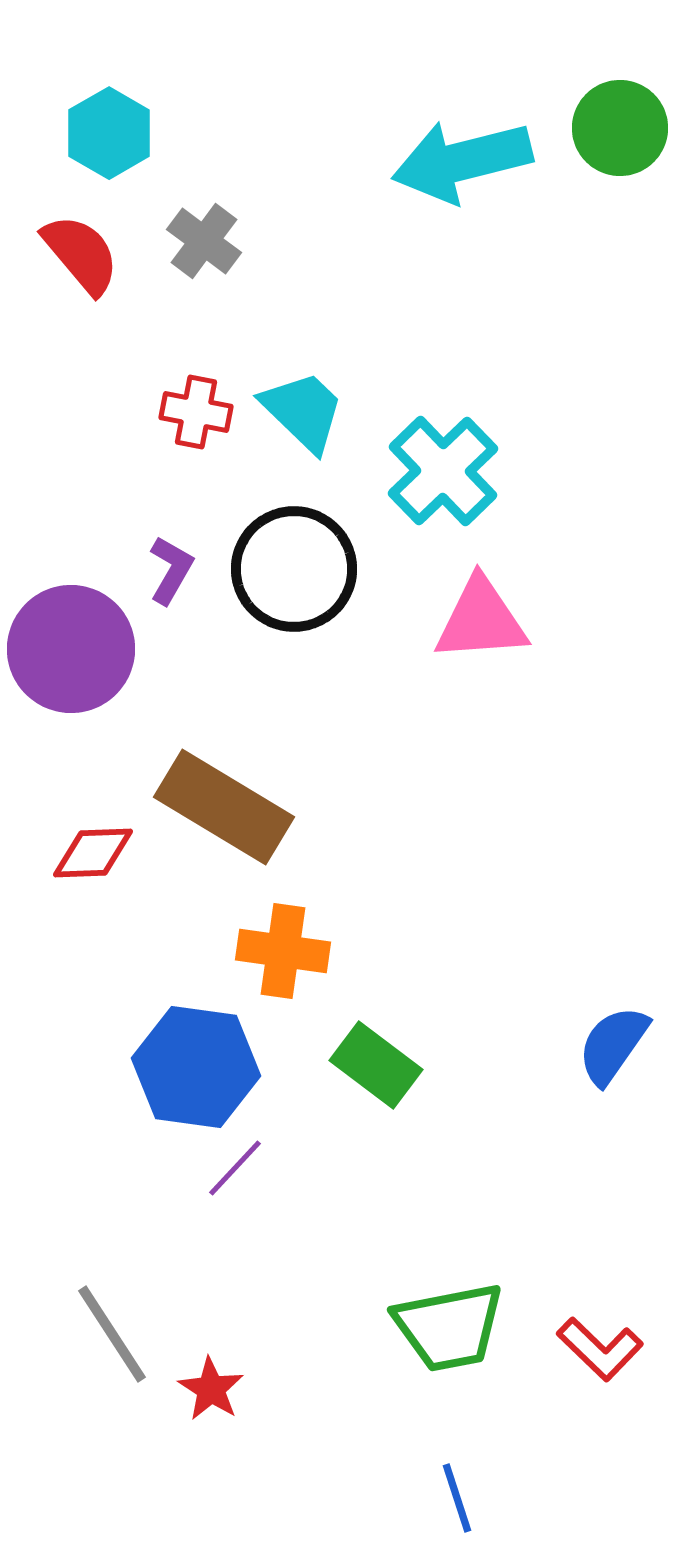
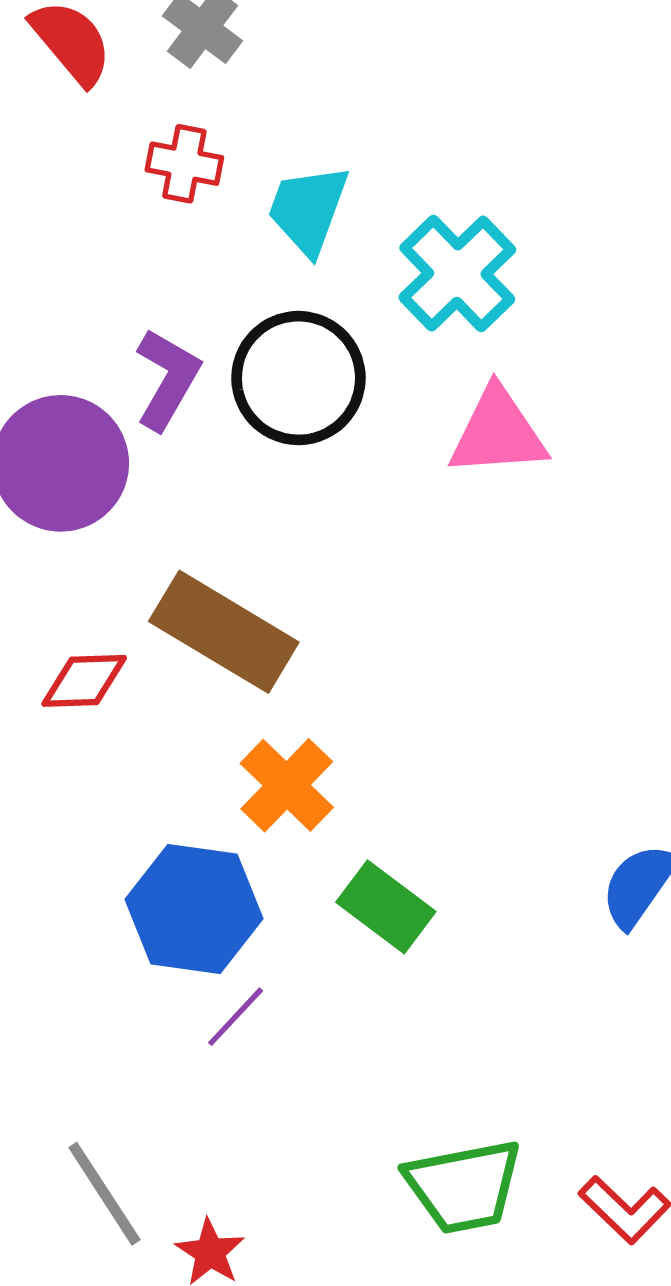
cyan trapezoid: (303, 411) -> (308, 210), turned -114
red cross: (196, 412) -> (184, 164), moved
purple L-shape: (171, 570) -> (167, 379), size x1.4
orange cross: (283, 951) -> (287, 785), turned 36

